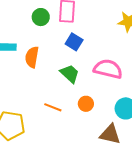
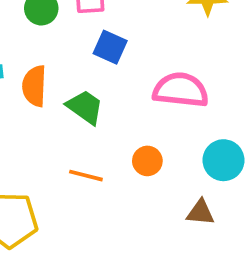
green trapezoid: (70, 74) -> (85, 107), moved
brown triangle: (110, 134) -> (200, 213), size x0.7

